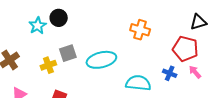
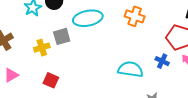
cyan ellipse: (101, 60) -> (88, 18), moved

